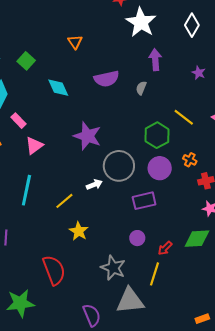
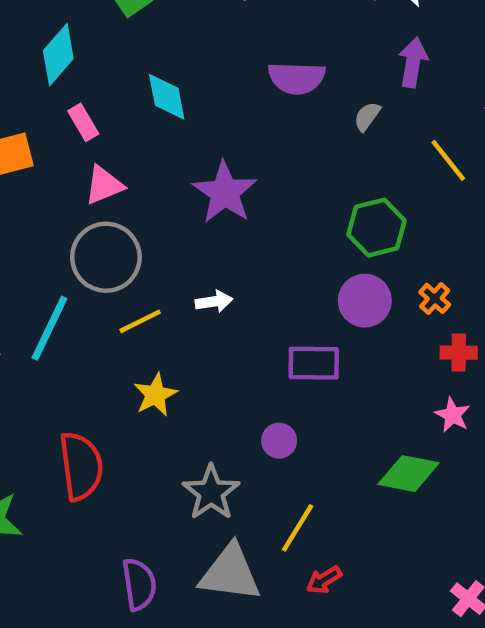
cyan diamond: (58, 88) -> (167, 97), moved
yellow line: (184, 117) -> (448, 160), moved
gray circle: (119, 166) -> (106, 257), moved
cyan line: (26, 190) -> (50, 328), moved
red arrow: (165, 248) -> (324, 580), moved

